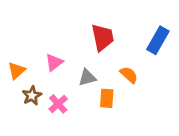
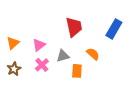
orange triangle: (17, 71) -> (13, 43), moved
brown star: (32, 96) -> (14, 69), moved
pink cross: (58, 104) -> (42, 65), moved

